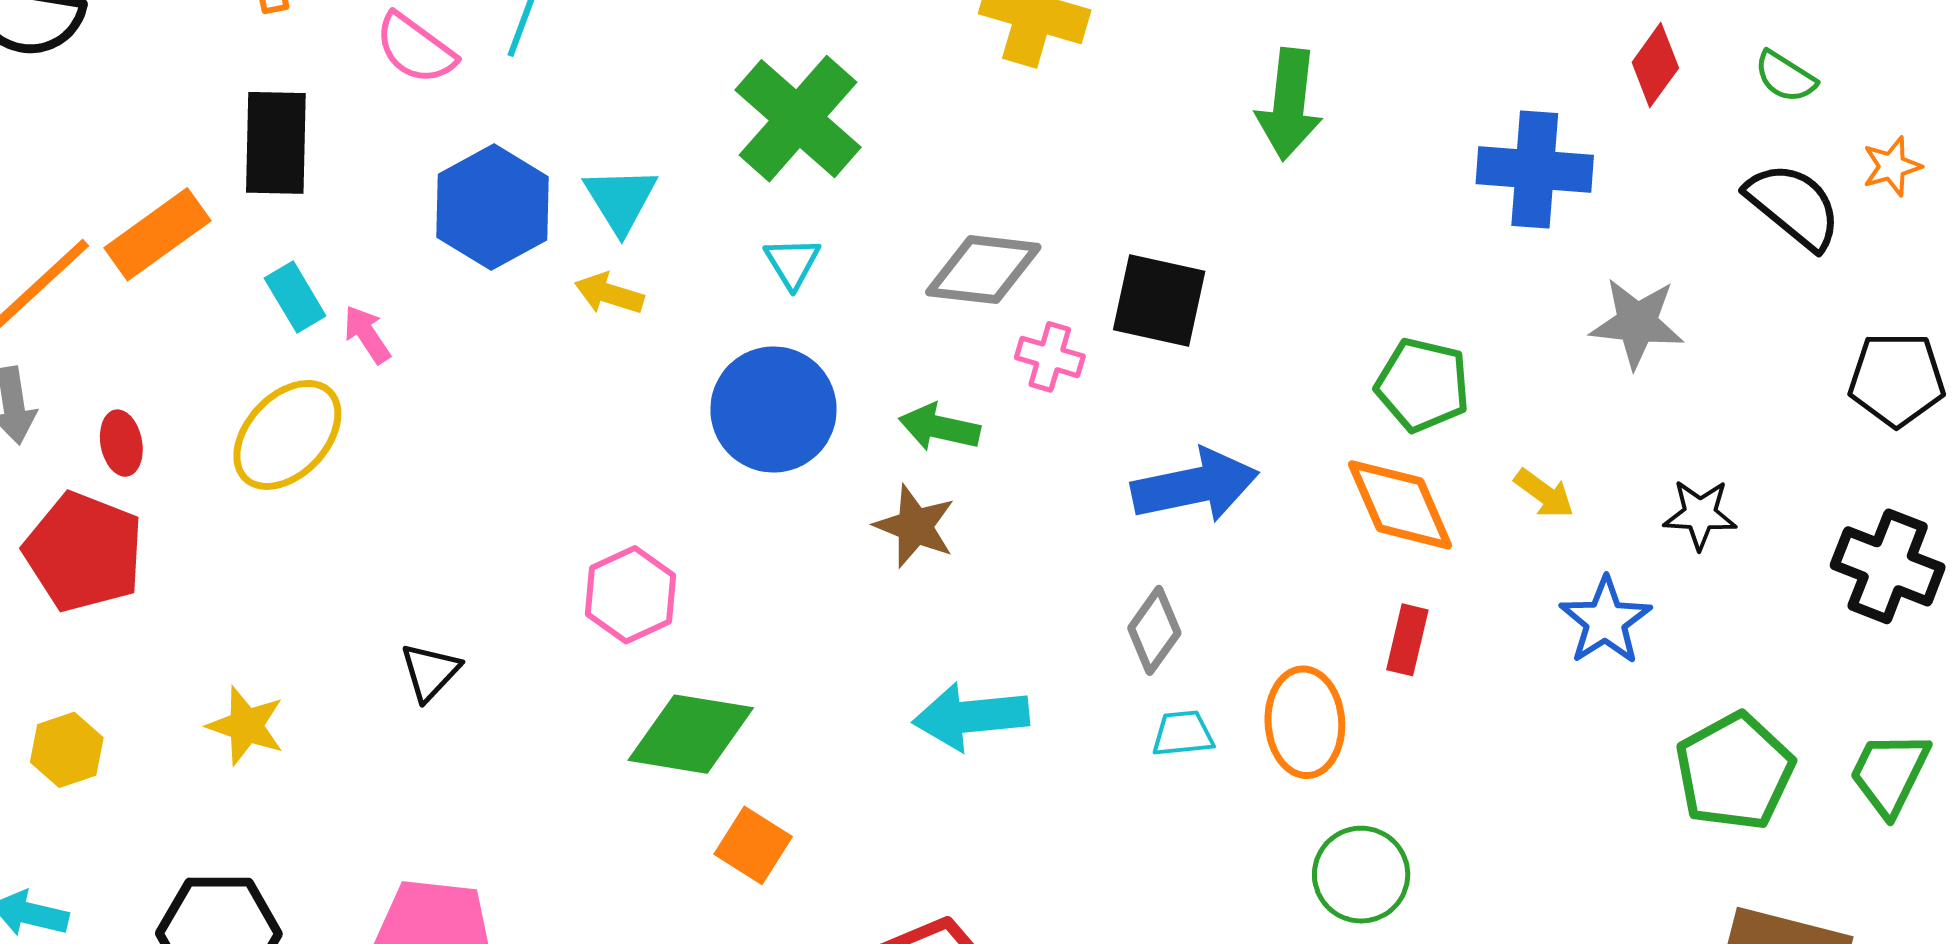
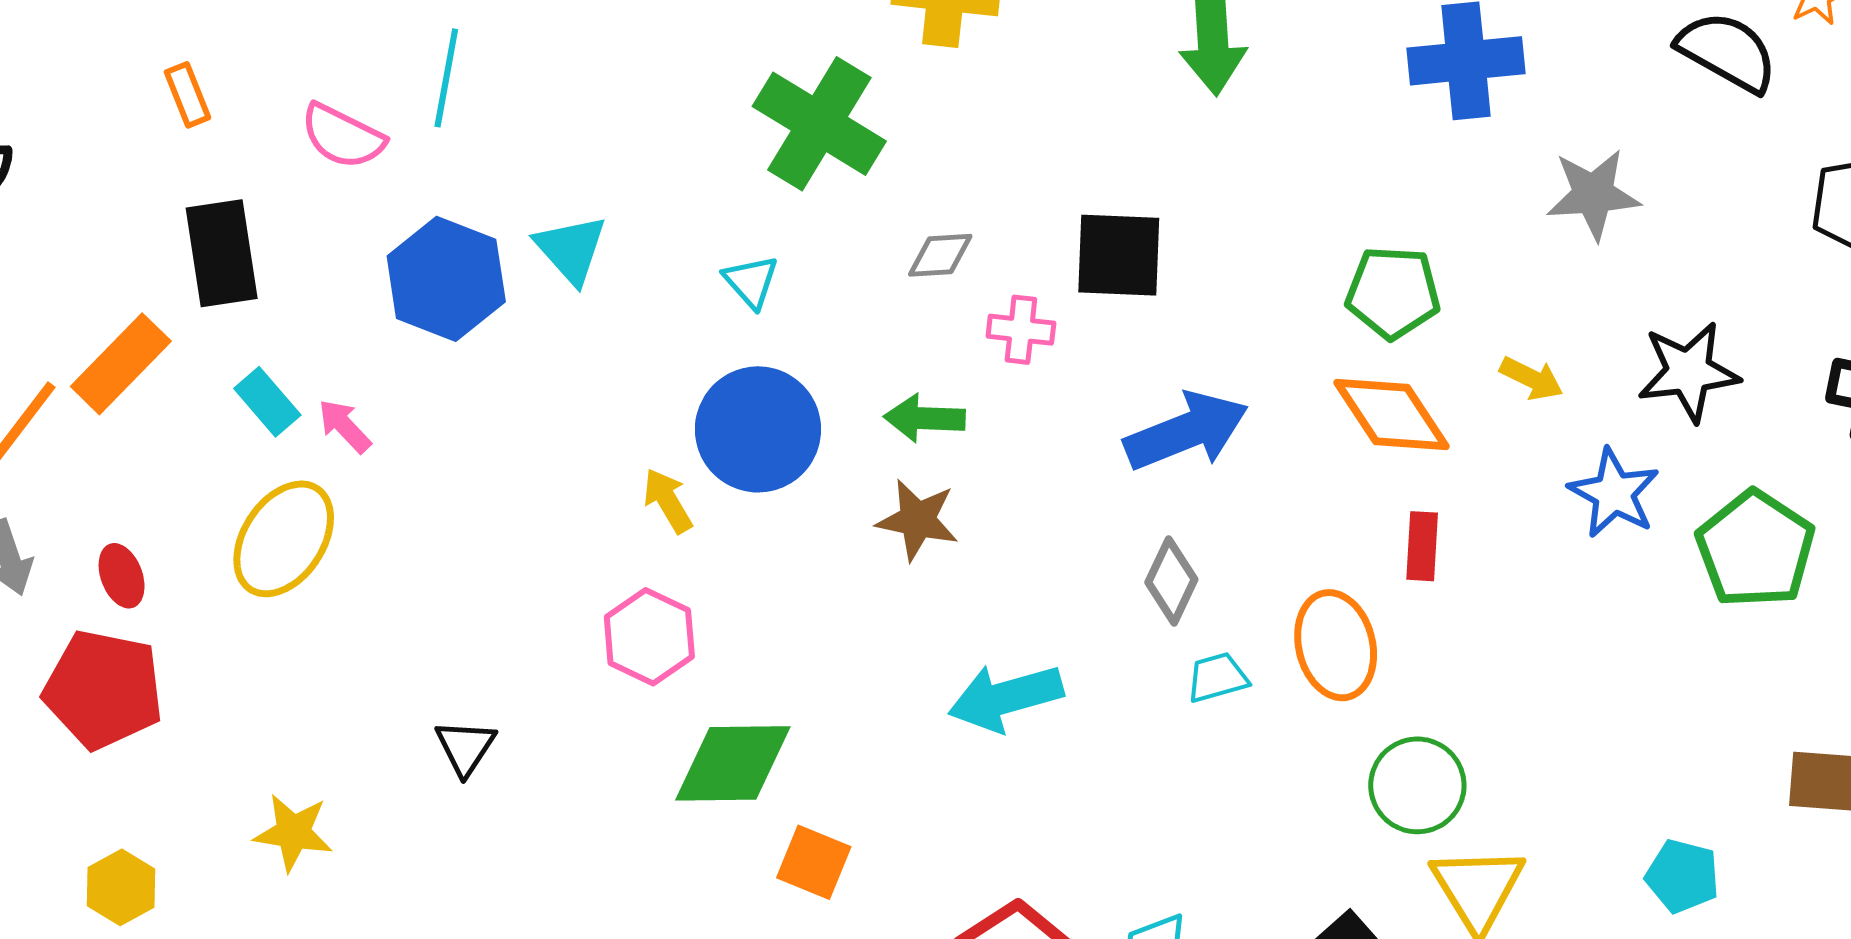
green cross: (798, 119) -> (819, 124), moved
gray diamond: (983, 270) -> (940, 255), size x0.6
yellow arrow: (609, 294) -> (668, 501), moved, turned 52
black star: (1700, 514) -> (1689, 372), size x1.4
green pentagon: (1735, 772) -> (1755, 549), moved

